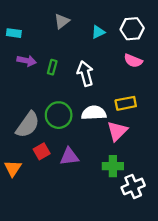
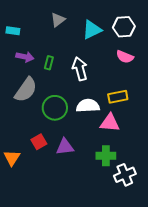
cyan triangle: (98, 32) -> (92, 30), size x1.5
gray semicircle: (28, 125) -> (26, 90), moved
pink triangle: (117, 131) -> (110, 123), turned 50

